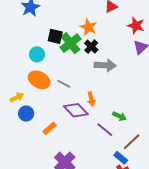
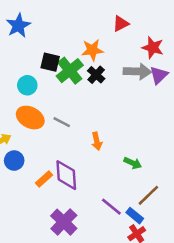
orange star: (88, 27) -> (92, 50), turned -30
gray arrow: (105, 65) -> (137, 71), moved
purple diamond: (76, 110) -> (66, 175), moved, turned 40
purple line: (105, 130) -> (111, 207), moved

